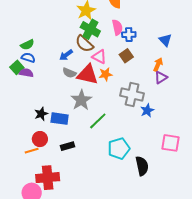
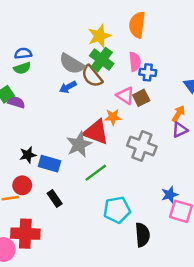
pink triangle: (99, 57) -> (125, 96), moved
blue semicircle: (28, 58) -> (23, 53), moved, turned -32
gray semicircle: (69, 73) -> (72, 64), moved, size x1.5
red triangle: (88, 75) -> (96, 132), moved
blue star: (147, 110) -> (170, 195), moved
black rectangle: (67, 146) -> (55, 198), turned 64

